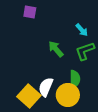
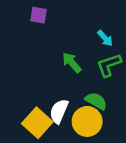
green semicircle: (75, 79) -> (96, 101), turned -60

